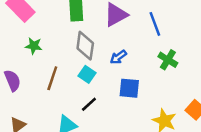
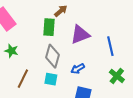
cyan square: (87, 74) -> (51, 79), turned -32

